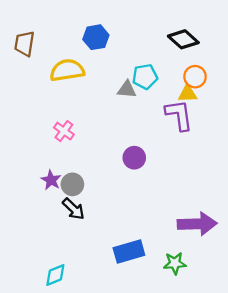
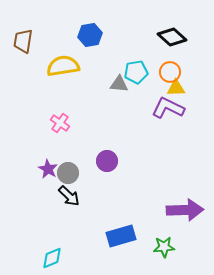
orange circle: (195, 77) -> (170, 72), moved
purple L-shape: (179, 115) -> (168, 108), turned -56
purple circle: (134, 158) -> (107, 161), moved

